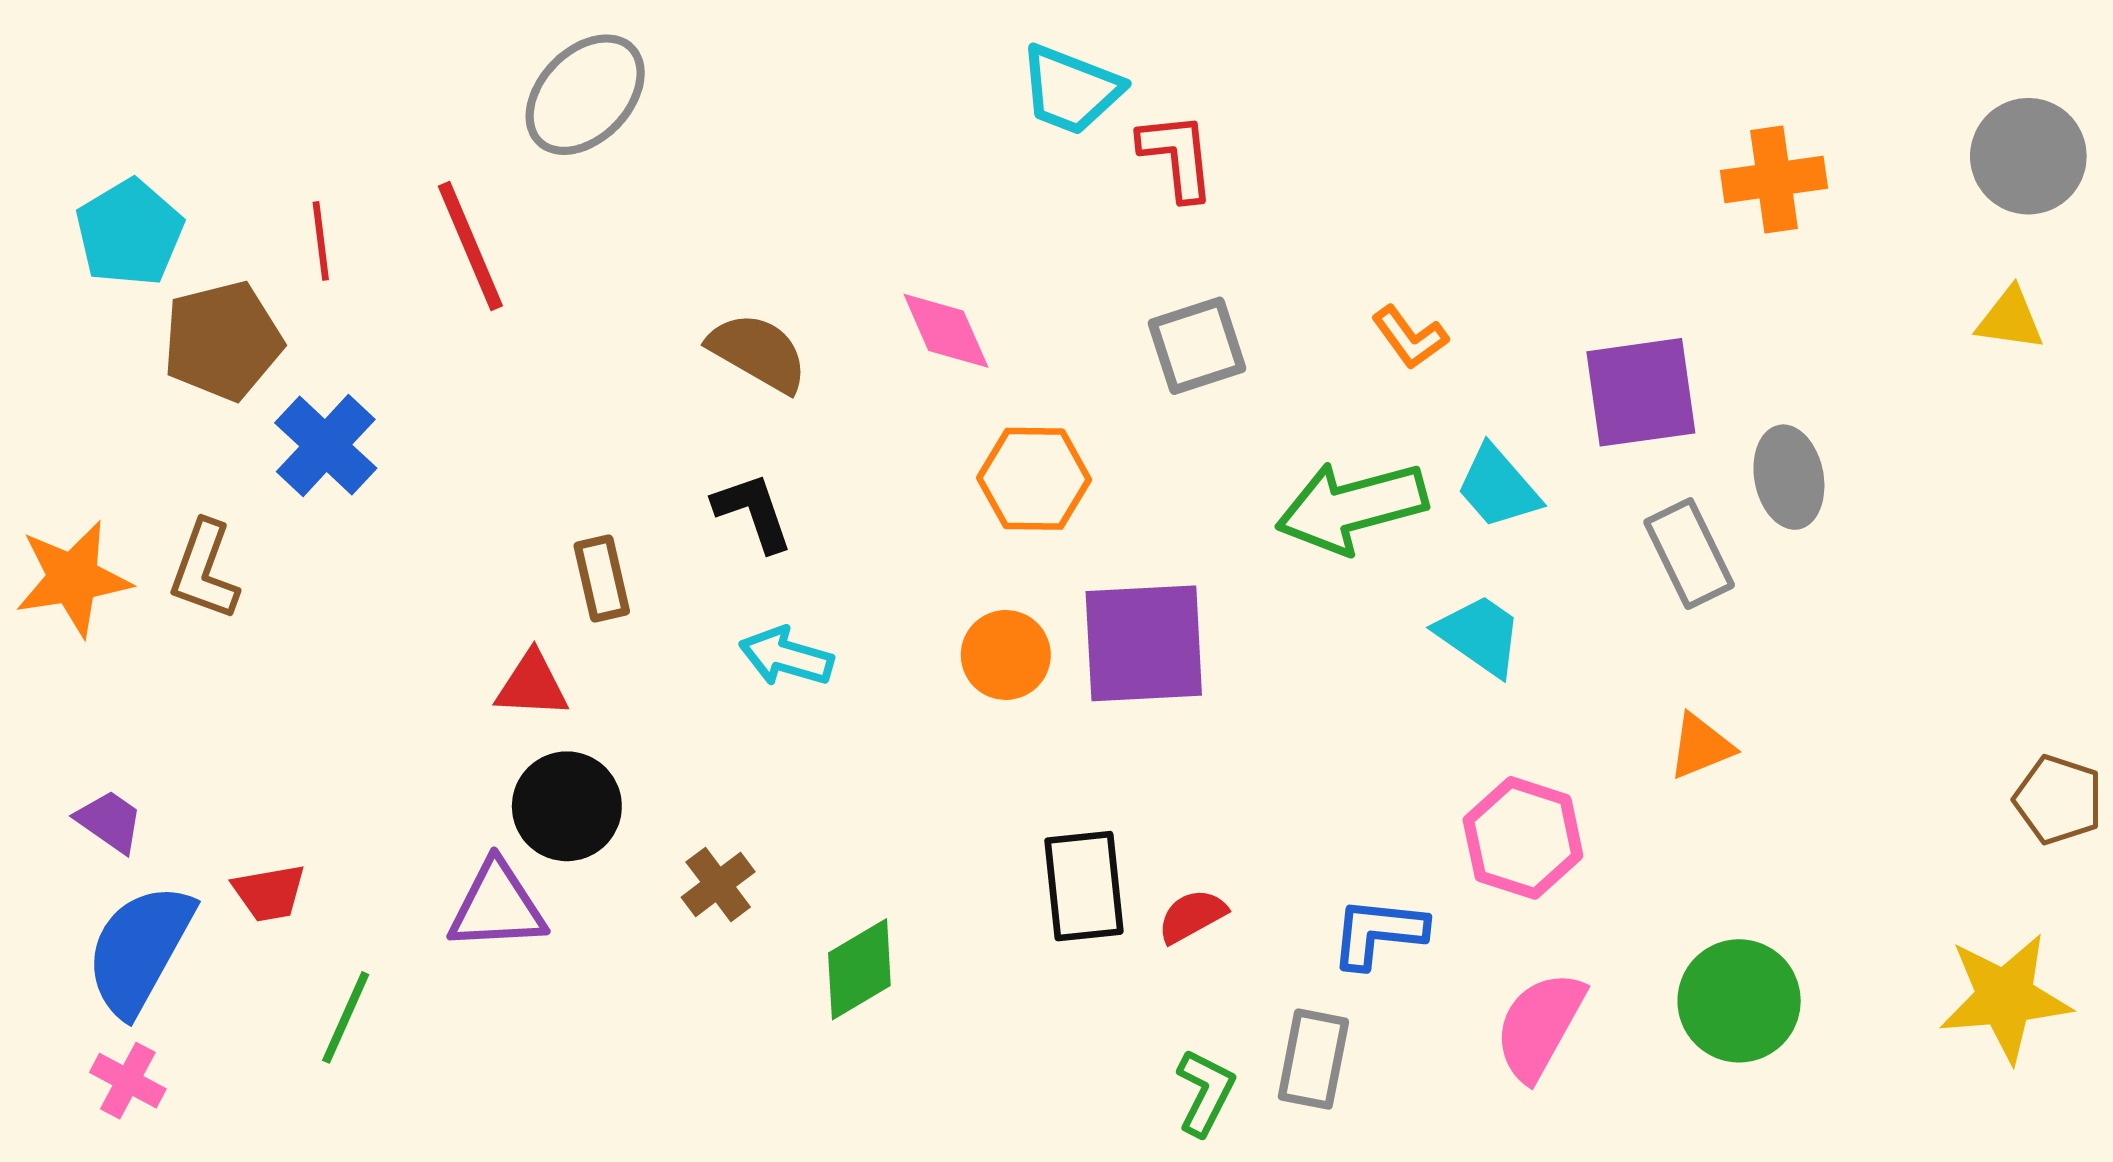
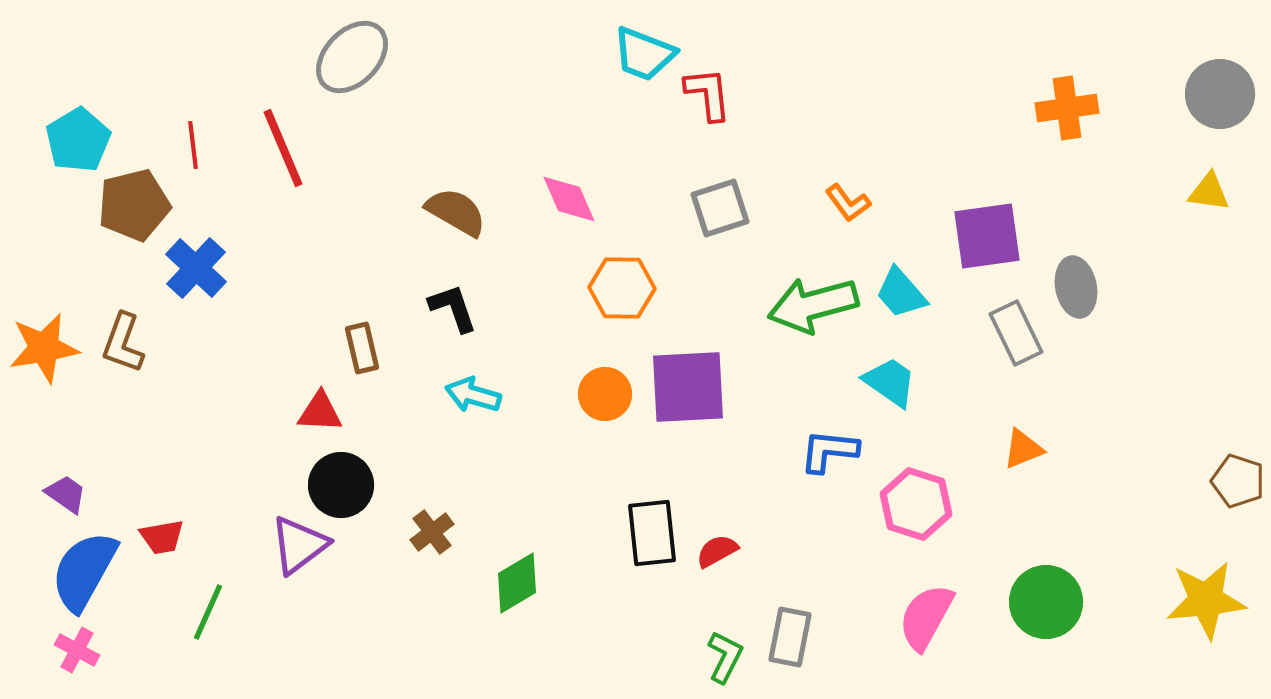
purple triangle: (497, 906) -> (299, 545), turned -34
blue L-shape: (1378, 933) -> (829, 451), moved

